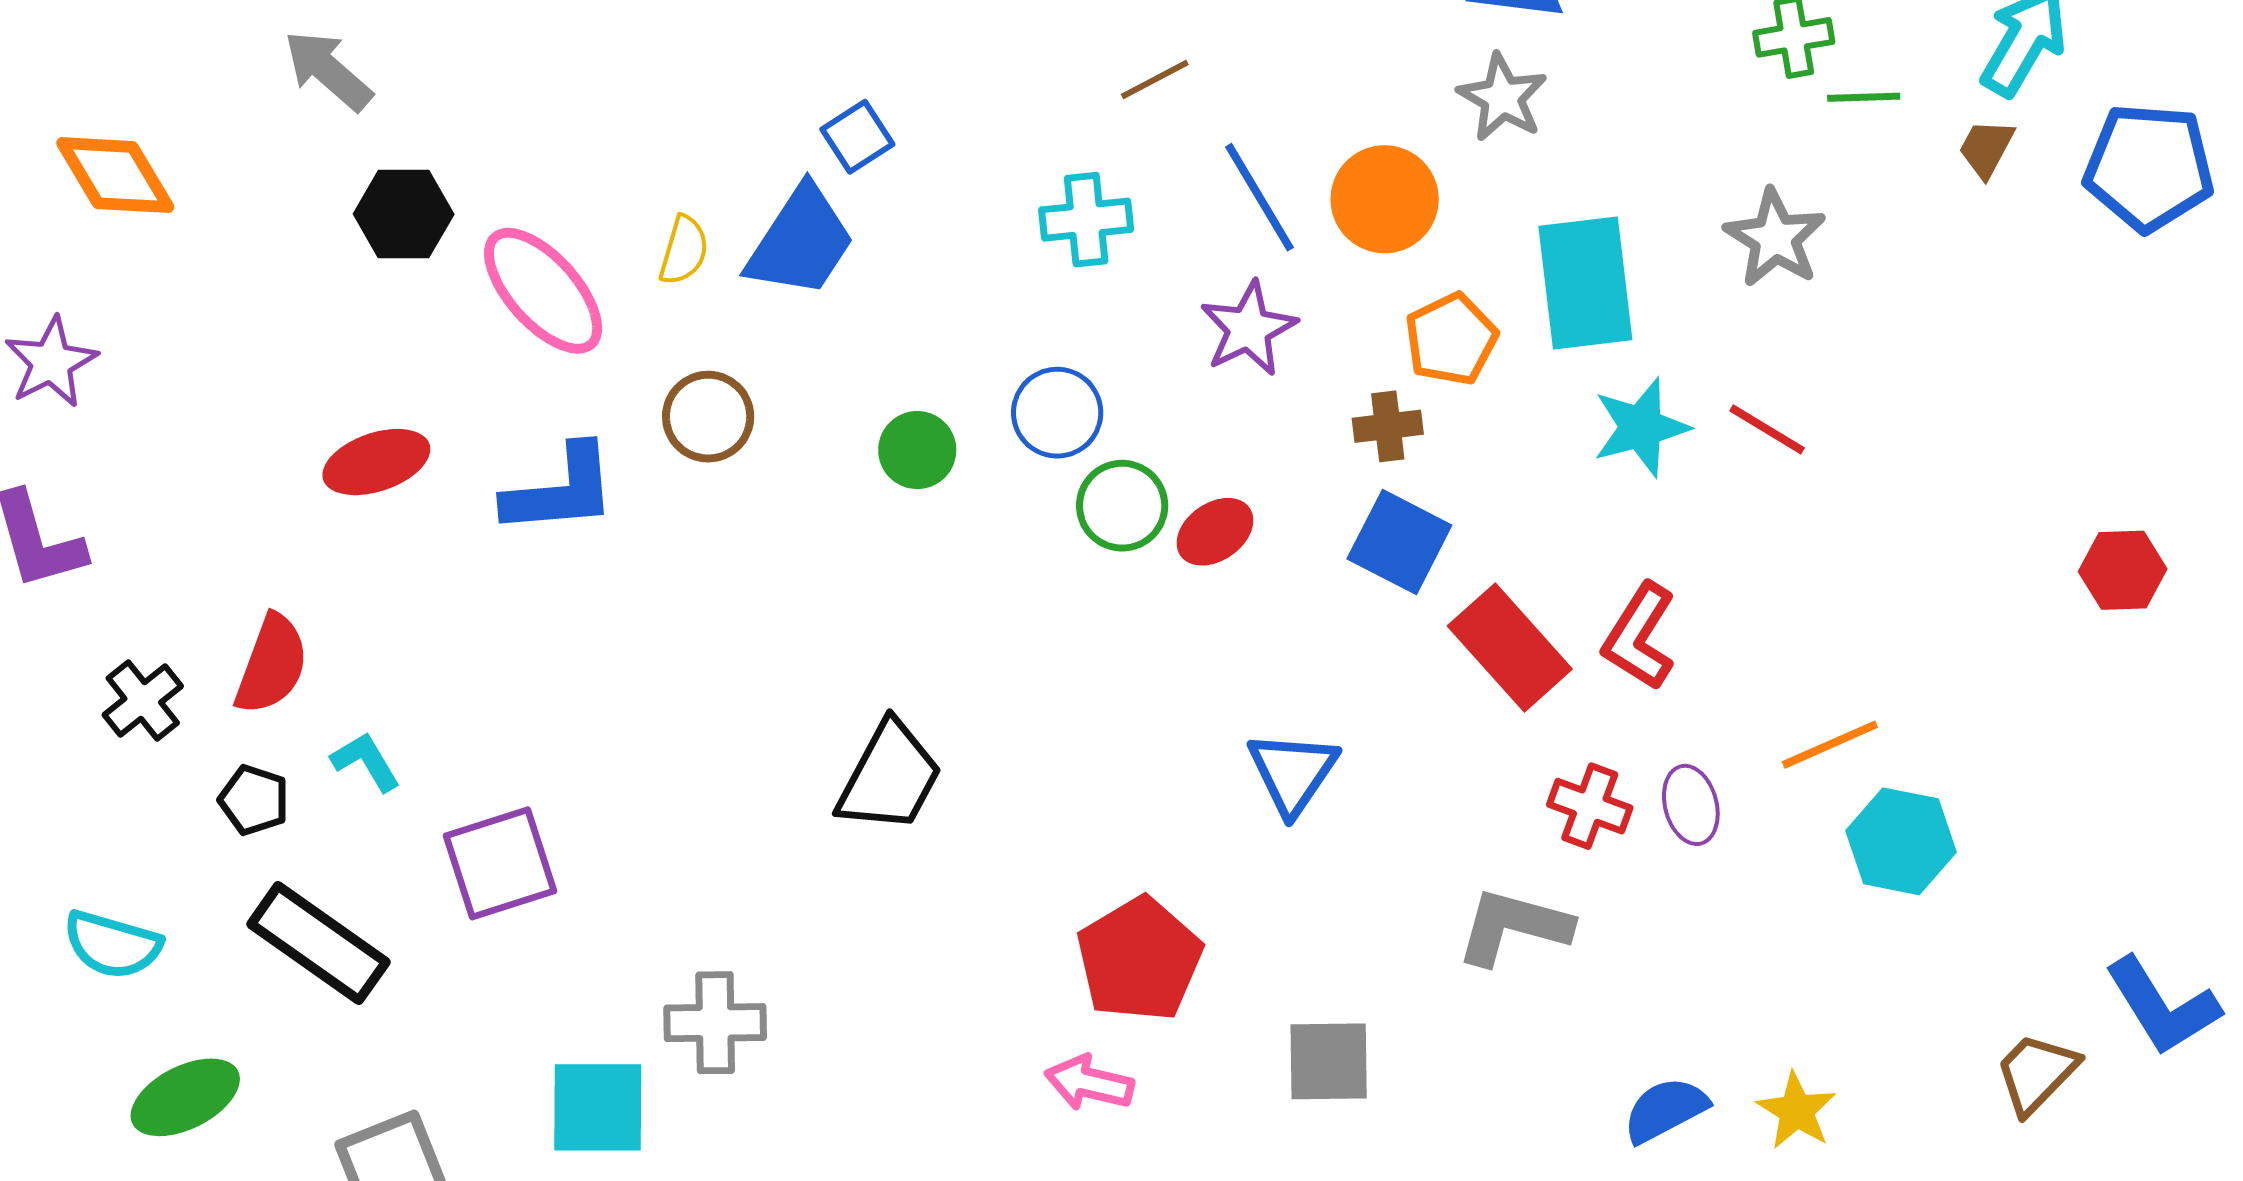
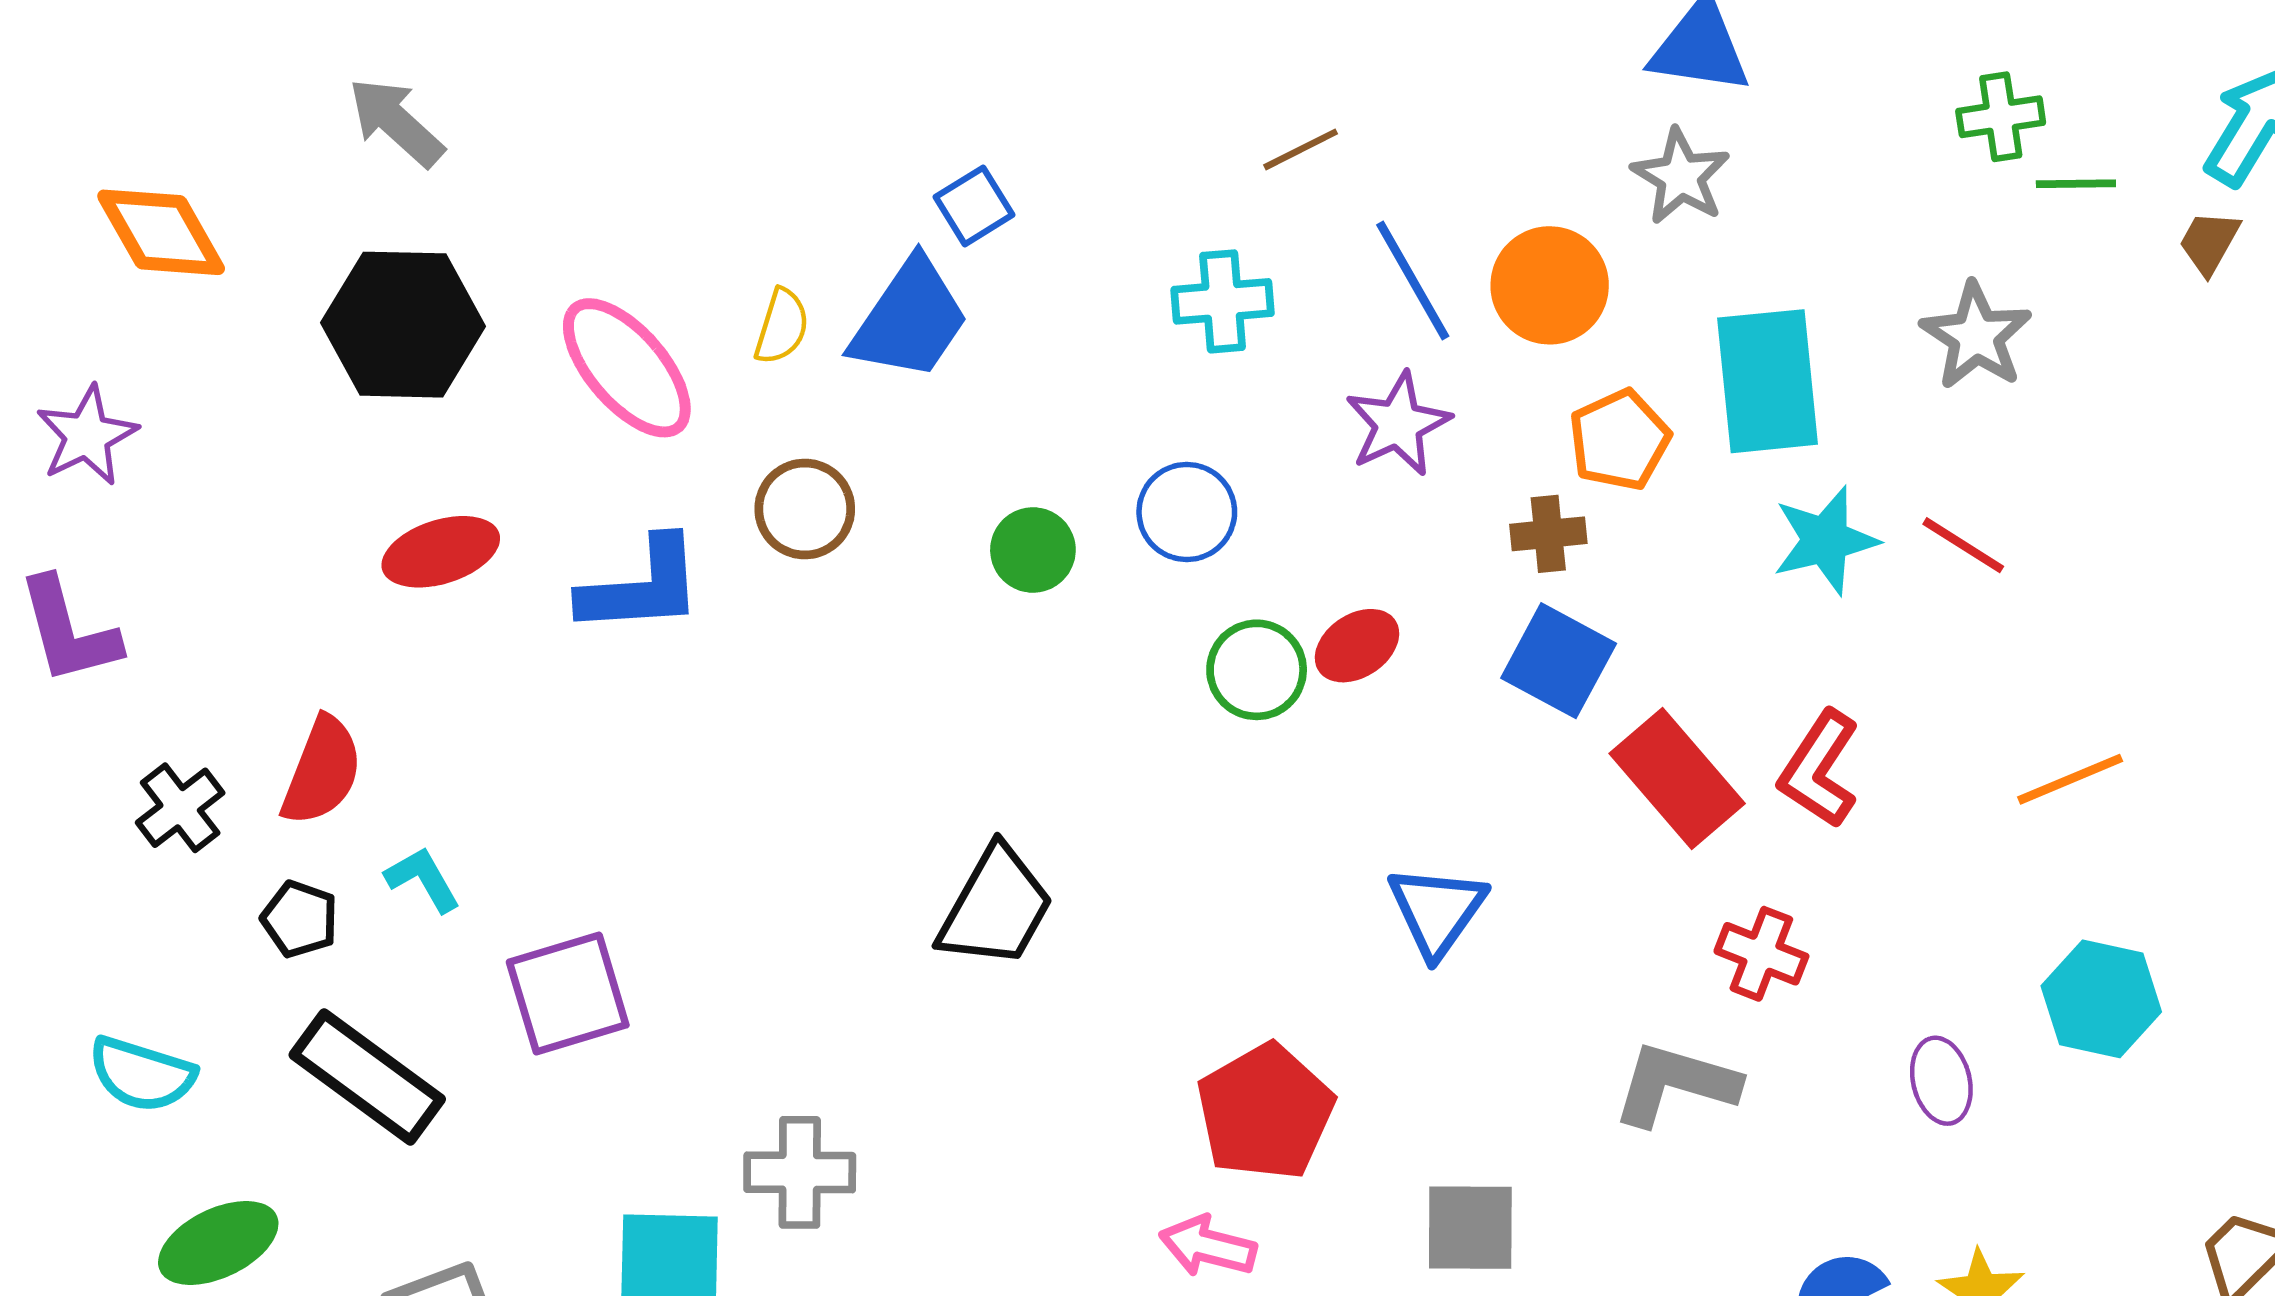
black hexagon: (404, 214) -> (403, 325), moved, size x1.5
green circle: (1122, 506) -> (1257, 670), moved
orange line: (1830, 745) -> (2070, 779), moved
purple ellipse: (1691, 805) -> (1941, 1081), moved

